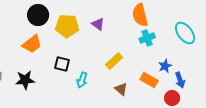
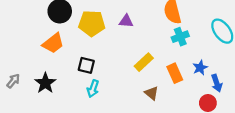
purple triangle: (98, 24) -> (126, 21), turned -32
black star: (25, 80) -> (45, 83), turned -30
cyan arrow: (82, 80) -> (93, 89), moved
orange rectangle: (149, 80) -> (175, 73), moved, turned 36

